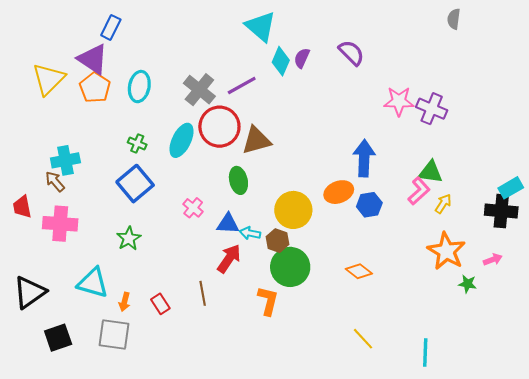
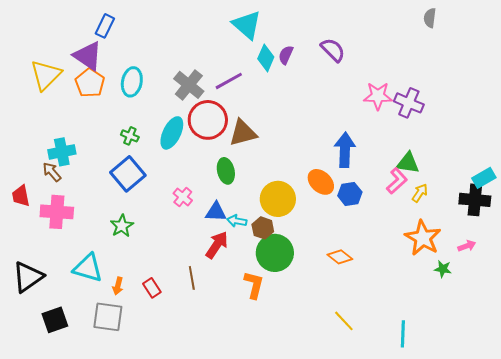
orange ellipse: (339, 192) -> (321, 182), turned 64

